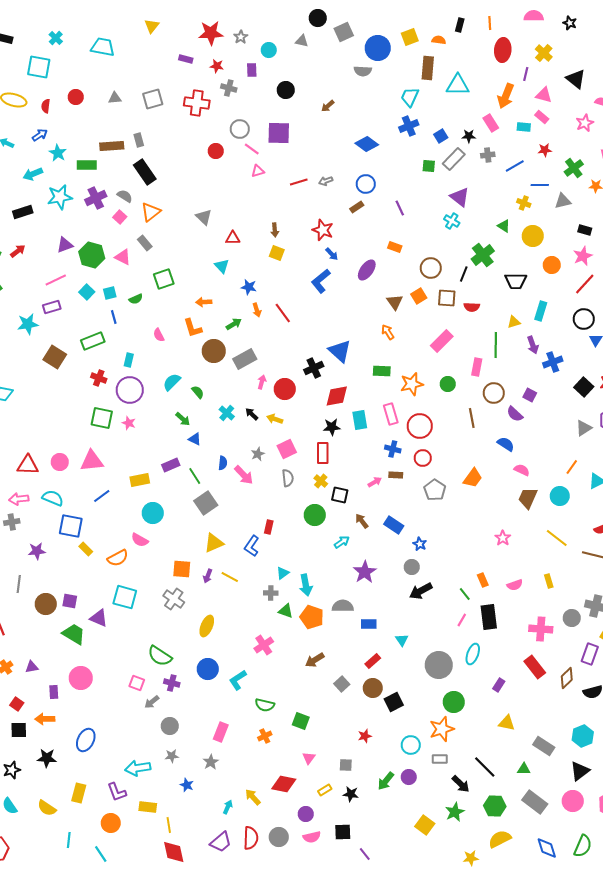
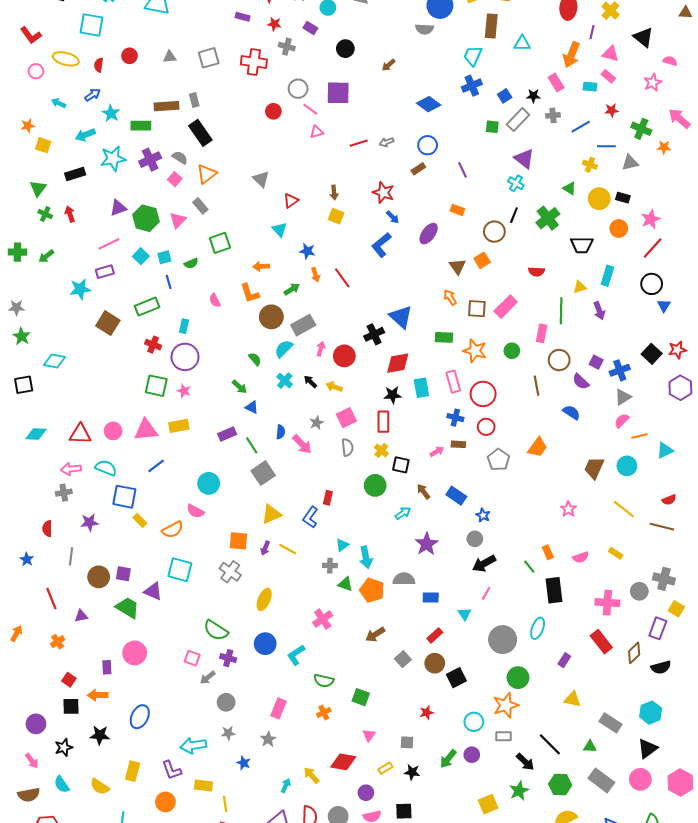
purple rectangle: (252, 70) -> (310, 28), turned -56
cyan triangle: (458, 85) -> (522, 43), size x0.7
green cross: (574, 168) -> (641, 129), turned -30
black rectangle: (585, 230) -> (623, 198), moved
red triangle: (233, 238) -> (291, 201), turned -35
red arrow: (18, 251) -> (70, 214), turned -70
pink triangle: (123, 257) -> (178, 220), turned 48
black line: (464, 274) -> (514, 215), moved
brown square: (447, 298) -> (477, 309), moved
blue cross: (553, 362) -> (620, 370), moved
cyan semicircle: (172, 382) -> (284, 349), moved
orange star: (412, 384) -> (475, 351), turned 30
gray triangle: (584, 428) -> (623, 397), moved
orange line: (572, 467) -> (639, 436), turned 42
pink semicircle: (522, 470) -> (622, 421), moved, turned -70
yellow rectangle: (140, 480) -> (179, 426), moved
yellow rectangle: (549, 581) -> (616, 553), turned -40
pink line: (462, 620) -> (486, 593), moved
purple triangle: (32, 667) -> (81, 616), moved
yellow square: (425, 825) -> (488, 804), turned 30

